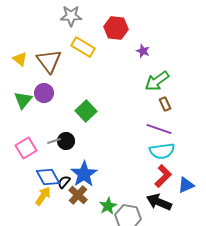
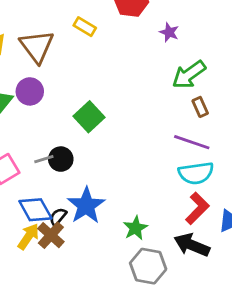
yellow rectangle: (83, 47) -> (85, 27), size x0.7
brown cross: (78, 195) -> (51, 235), moved
green star: (108, 206) -> (135, 228), moved

